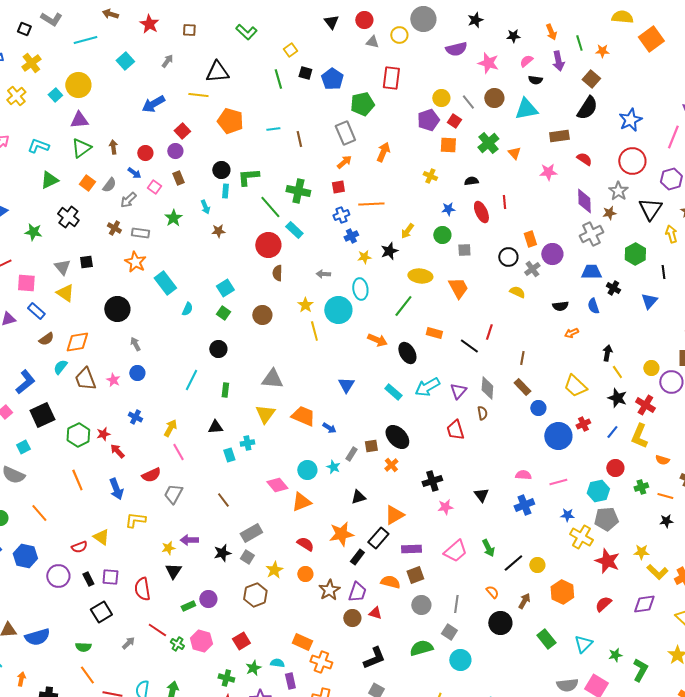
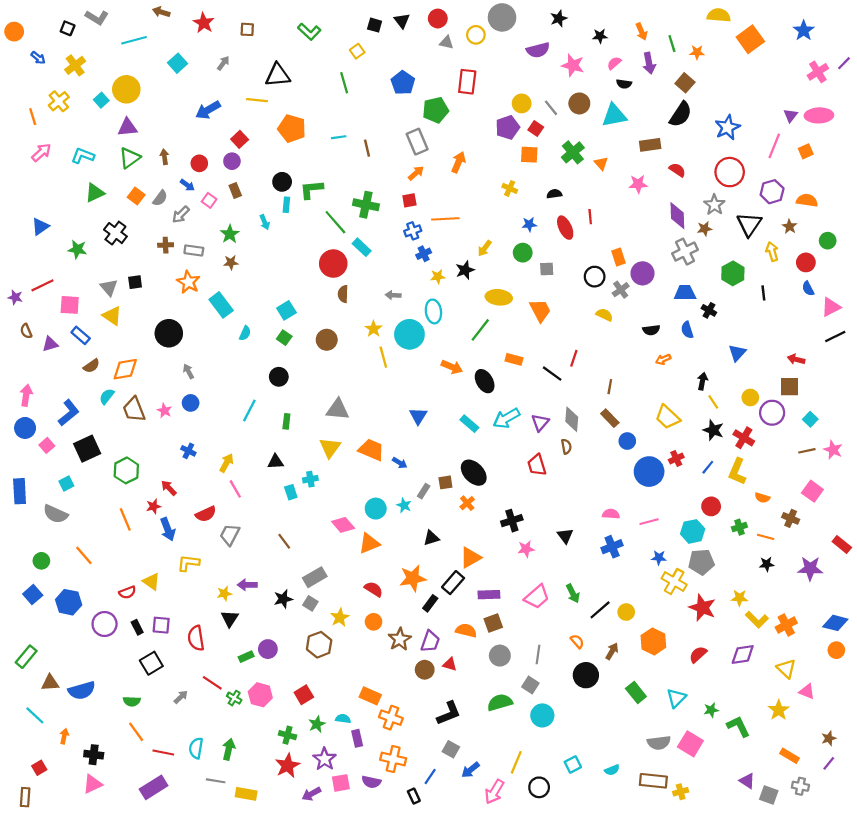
black square: (305, 73) -> (375, 25), moved
brown cross: (114, 228) -> (166, 245), turned -32
brown star: (218, 231) -> (231, 262), moved
blue triangle: (649, 301) -> (737, 353), moved
red star: (103, 434) -> (154, 506), moved
green L-shape: (640, 670) -> (738, 726), turned -55

